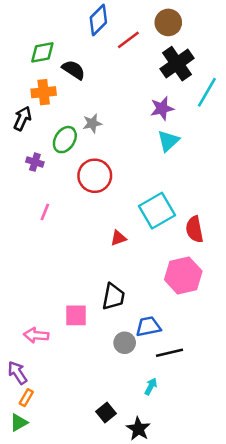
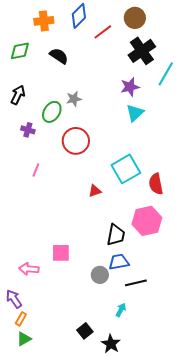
green diamond: (42, 52) -> (20, 51), moved
orange cross: (44, 92) -> (44, 21), moved
black trapezoid: (113, 297) -> (116, 235), moved
green triangle: (19, 423) -> (24, 339), moved

